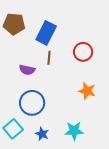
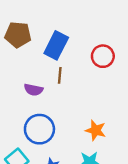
red circle: (83, 52) -> (103, 56), moved
orange star: (87, 91) -> (96, 130), moved

